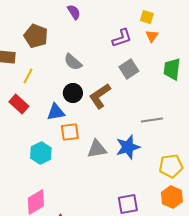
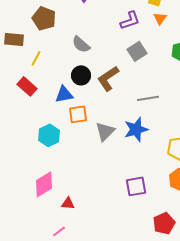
gray line: (152, 120) -> (148, 98), moved
gray triangle: (97, 149) -> (105, 131), turned -35

